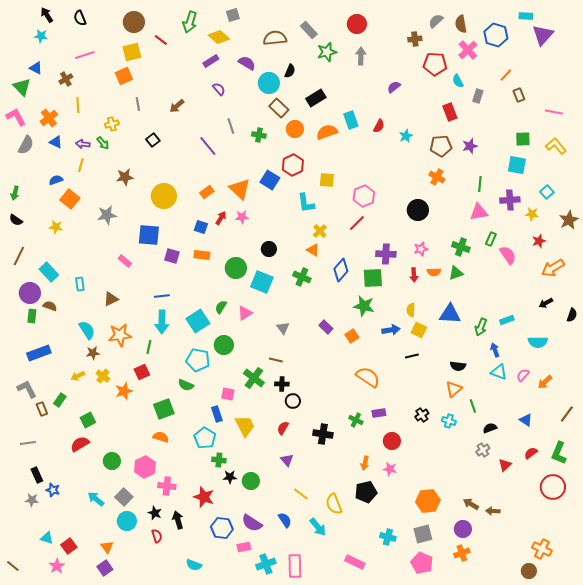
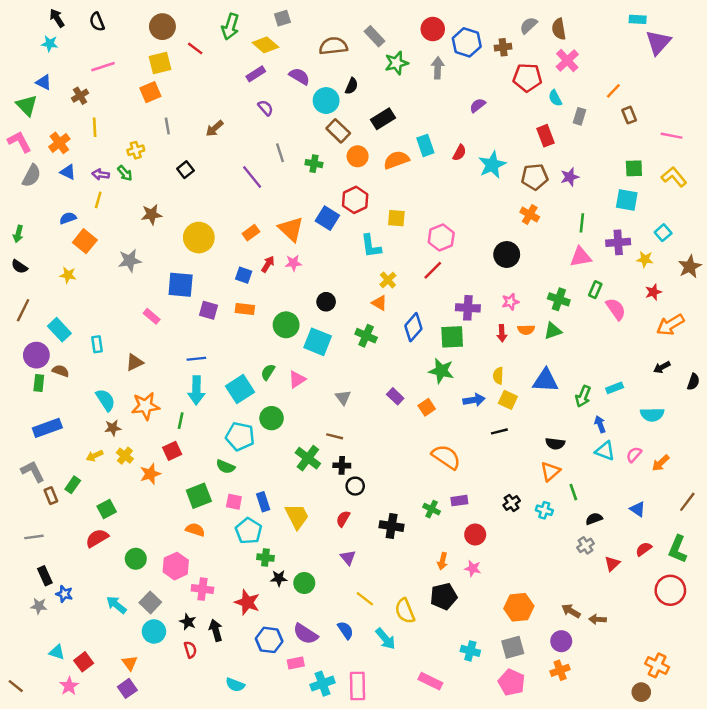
blue hexagon: (496, 35) -> (467, 42), moved
cyan star: (406, 136) -> (492, 165), size x1.6
pink square: (228, 394) -> (234, 502), moved

